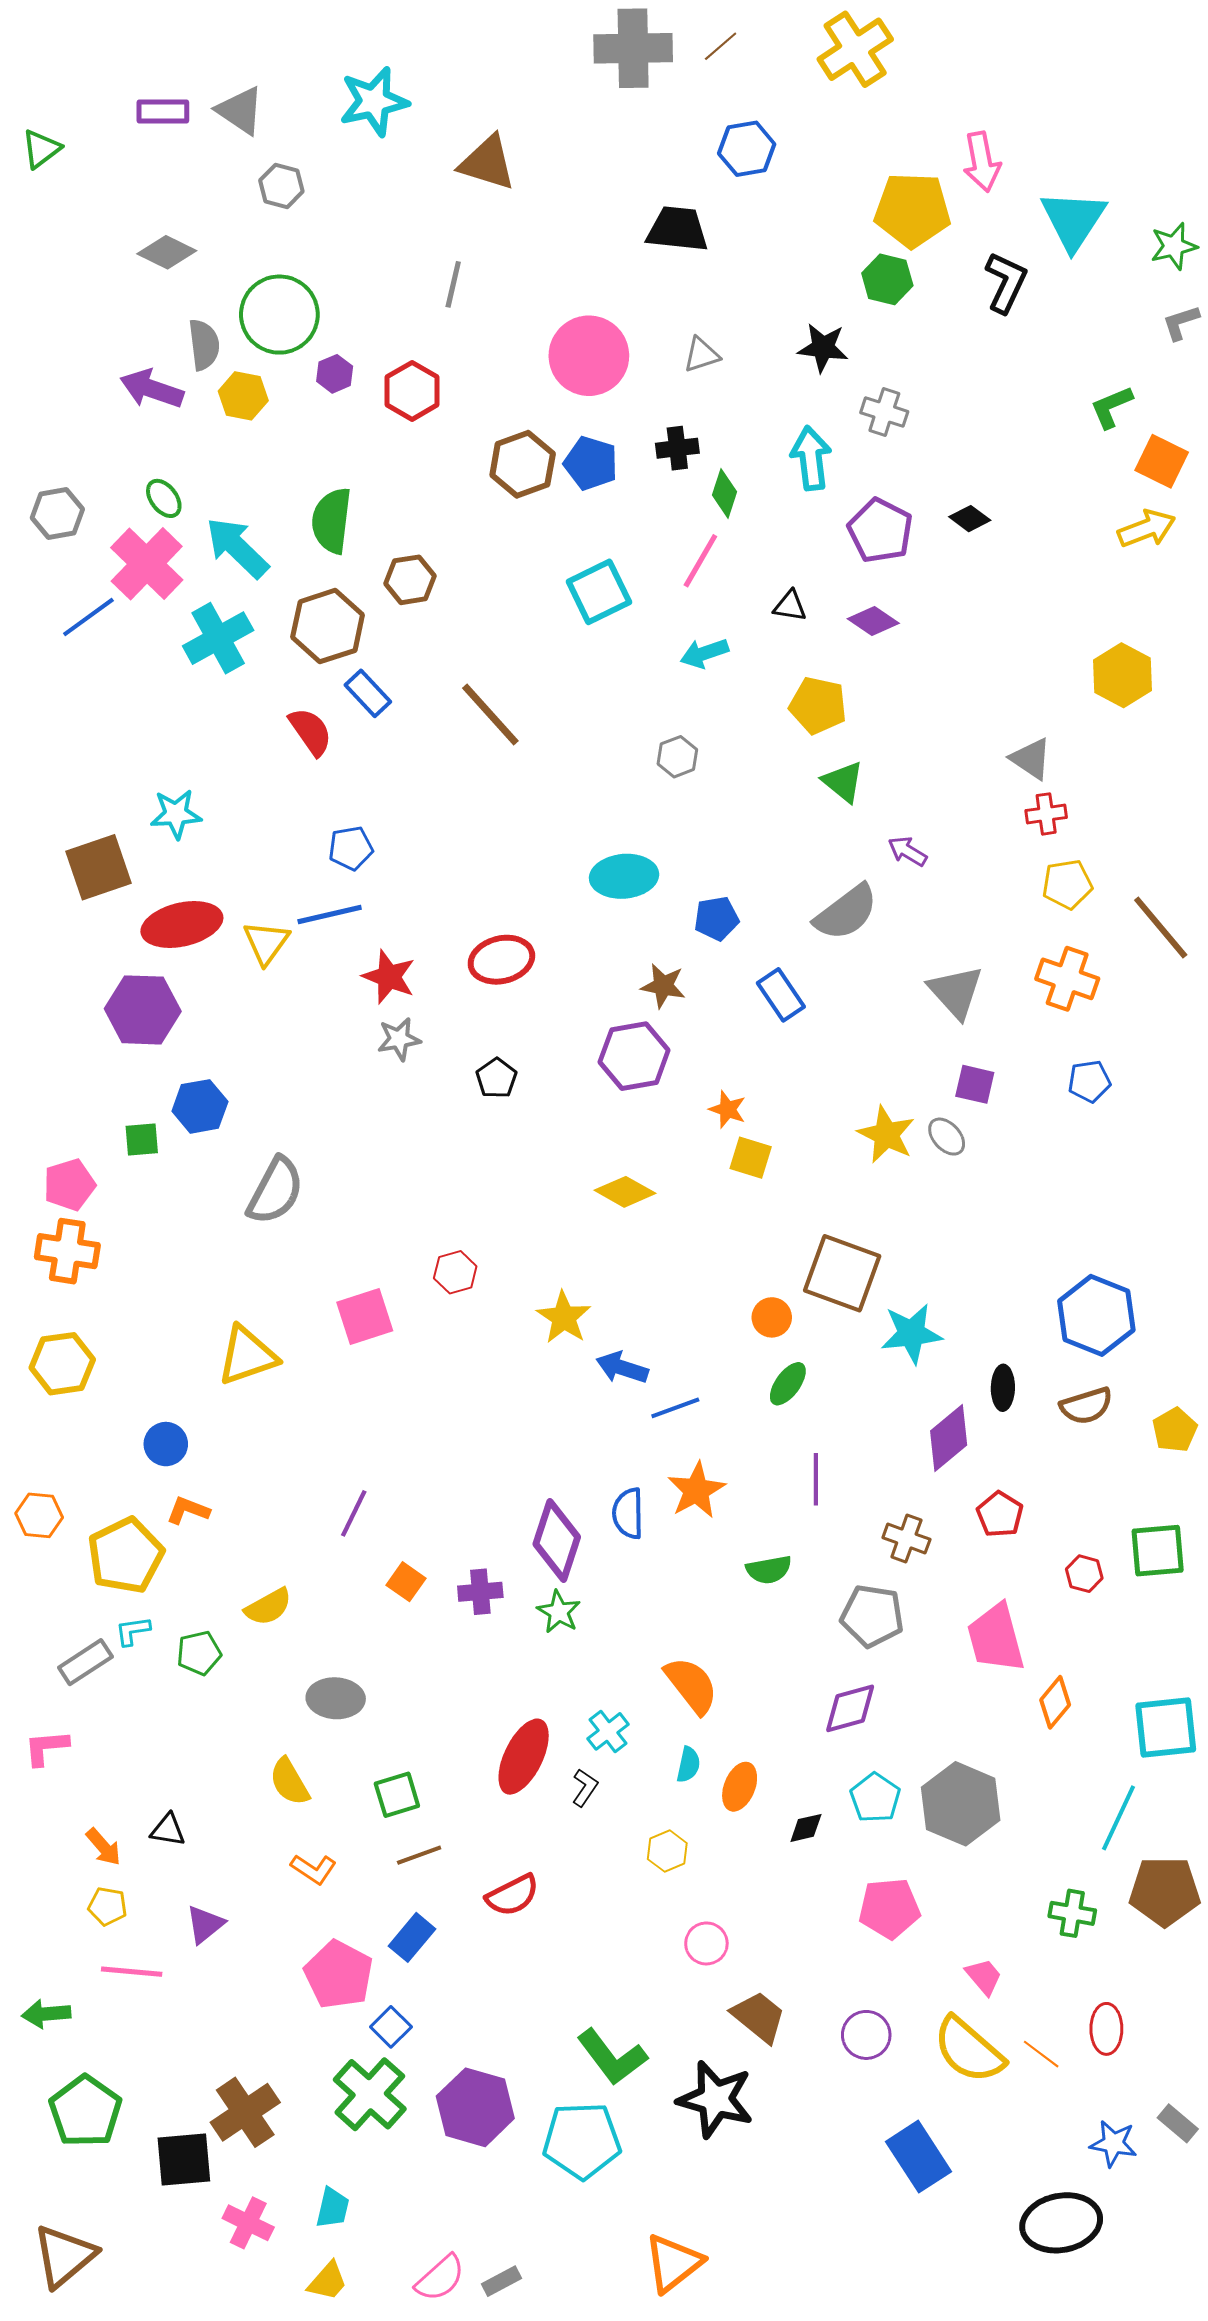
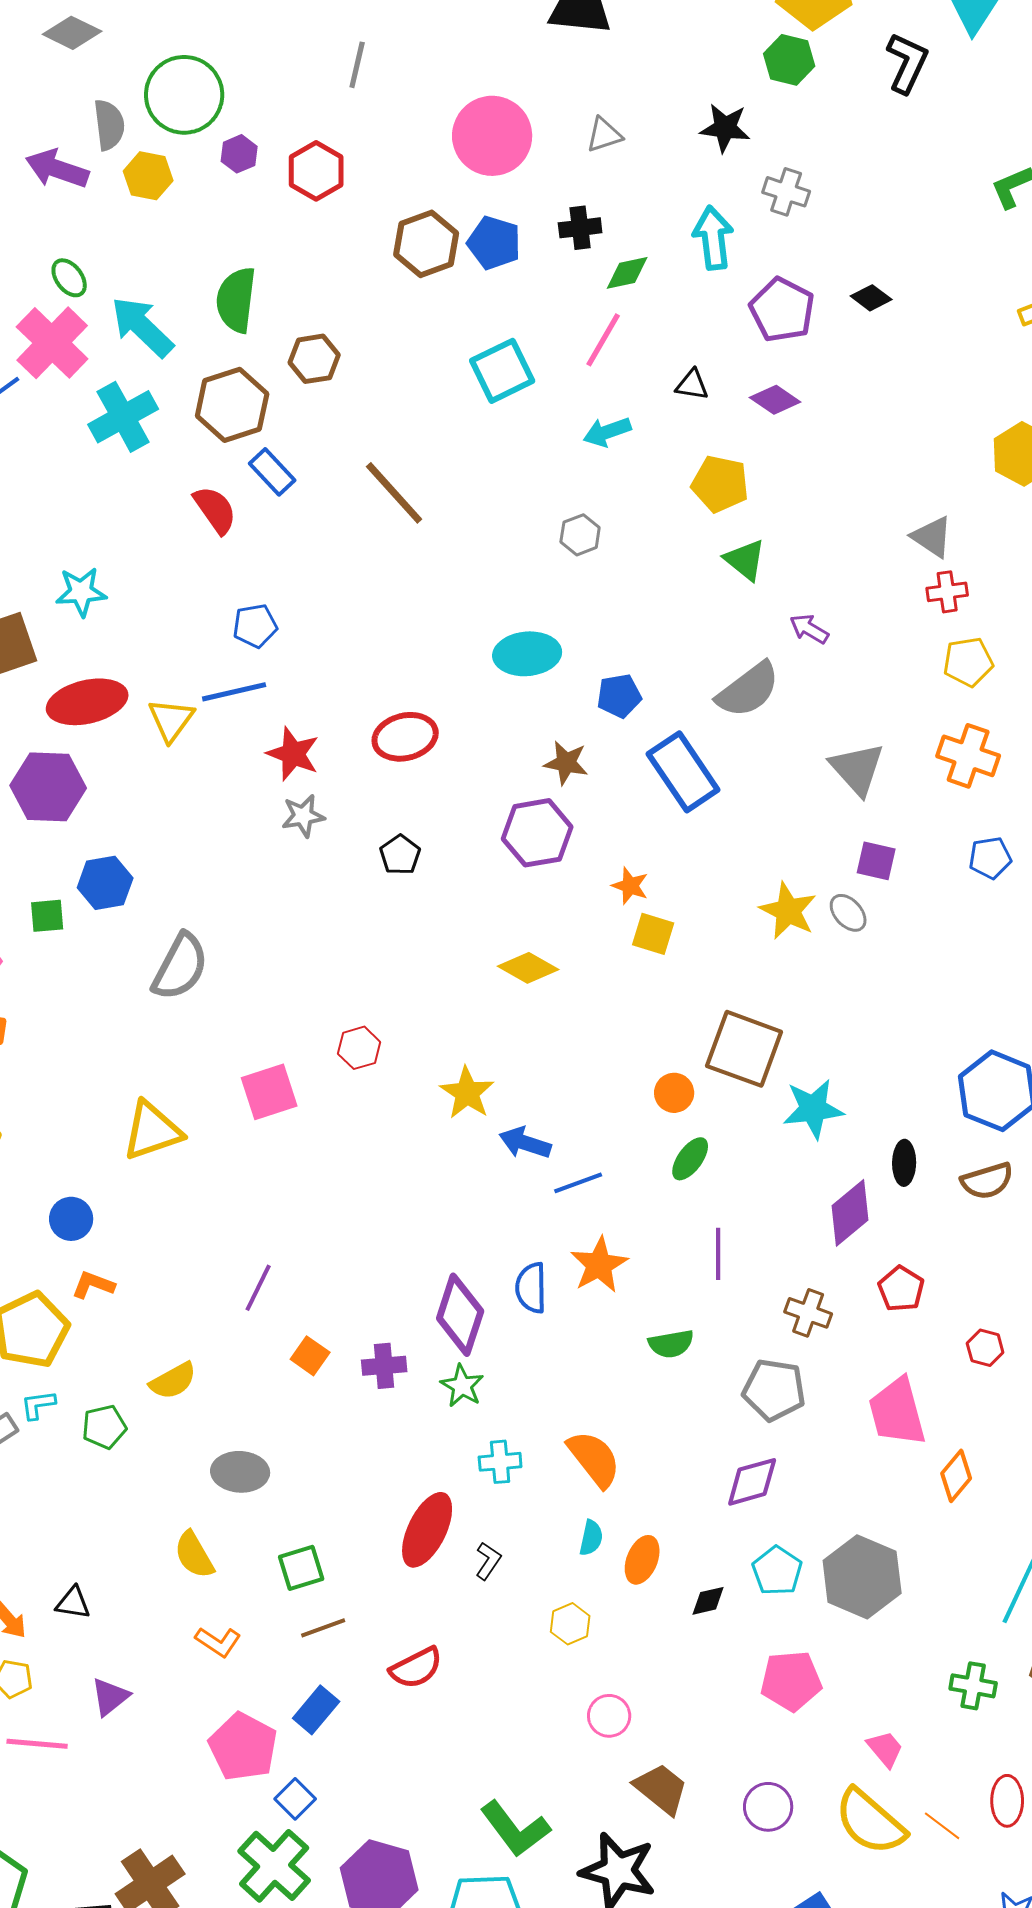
green diamond: (725, 493) -> (627, 273), turned 60
blue rectangle: (781, 995) -> (683, 772), size x1.5
cyan cross: (608, 1731) -> (500, 1462), moved, turned 33

